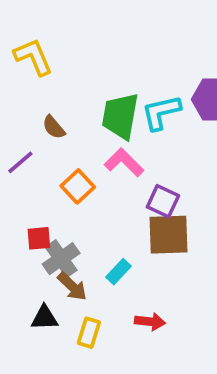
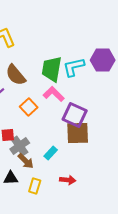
brown semicircle: (54, 127) -> (16, 75), size x1.6
purple square: (163, 201) -> (75, 115), size x1.4

